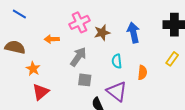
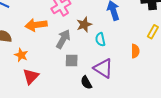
brown star: (102, 33) -> (84, 25), moved
orange arrow: (52, 39) -> (36, 25), size x1.5
orange semicircle: (142, 73) -> (135, 51), moved

